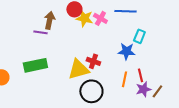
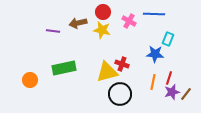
yellow star: (84, 18) -> (102, 30), moved
brown arrow: (49, 20) -> (78, 23), turned -114
purple line: (40, 32) -> (53, 31), moved
red line: (140, 75) -> (169, 78), turned 32

